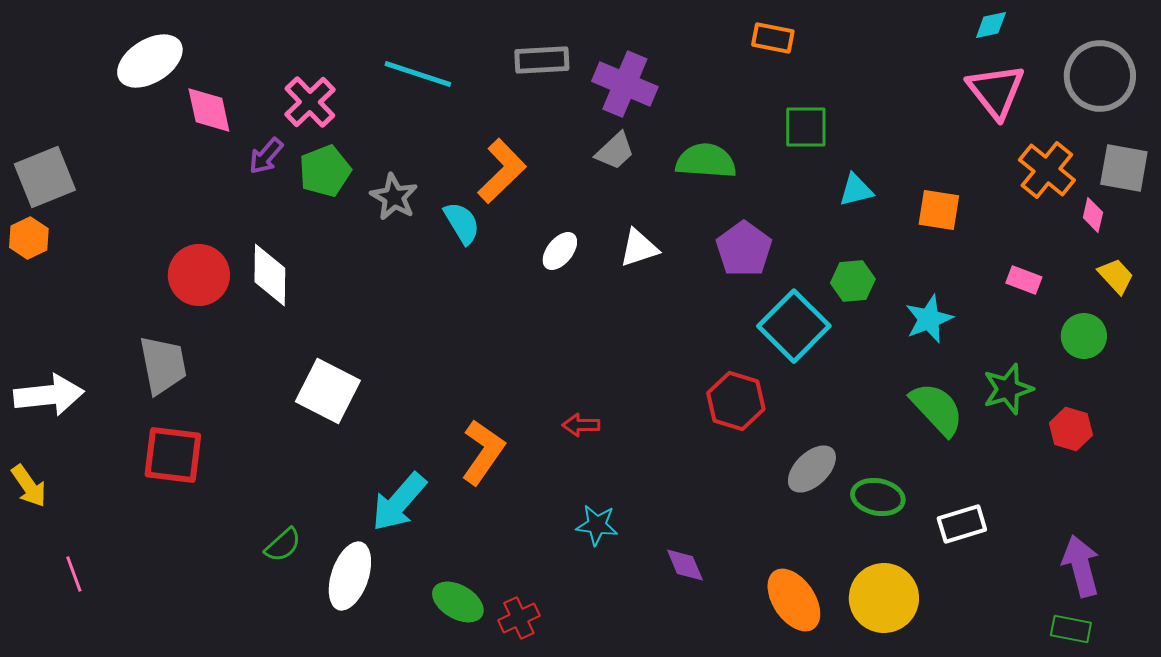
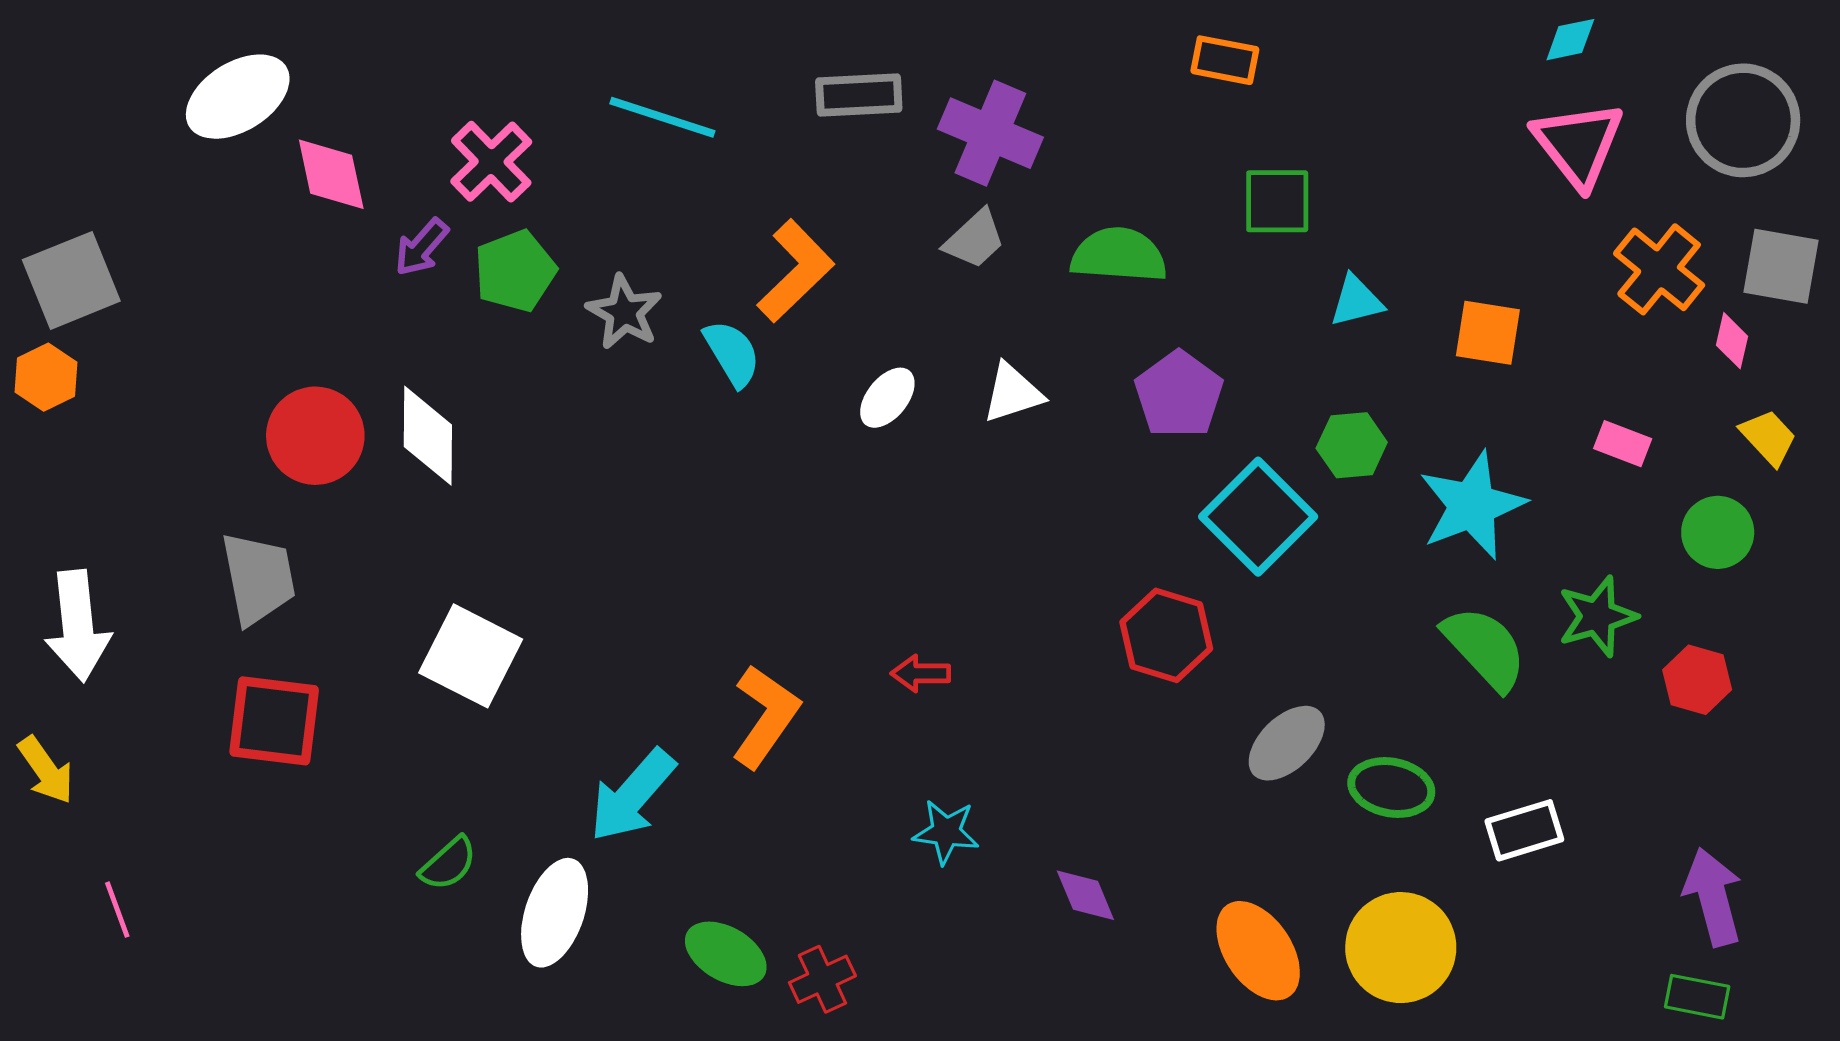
cyan star: (929, 319) -> (1472, 505), size x1.4
white square: (328, 391) -> (471, 656), moved
white arrow: (49, 395) -> (78, 626), turned 90

